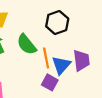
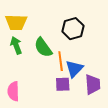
purple trapezoid: (81, 60) -> (93, 84), moved
purple square: (50, 82) -> (63, 84), turned -35

